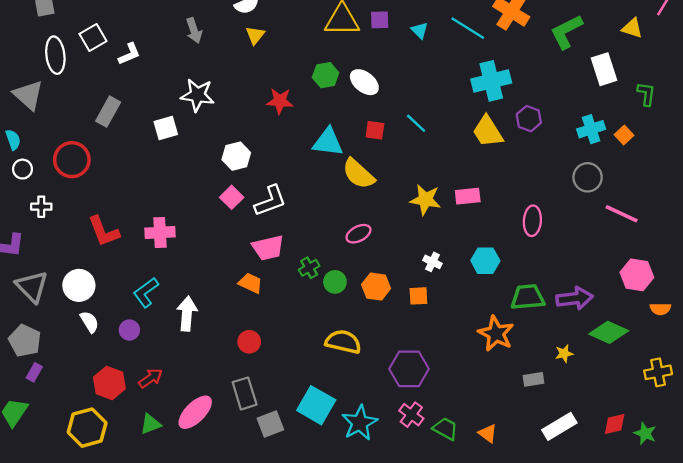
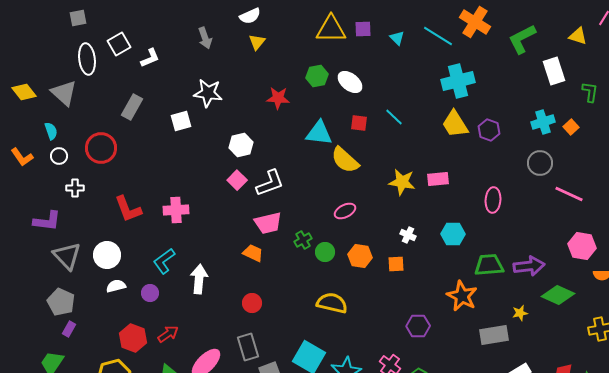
purple hexagon: (529, 119) -> (489, 130), moved
white semicircle: (89, 322) -> (116, 286), turned -72
purple hexagon: (409, 369) -> (418, 326), moved, size x0.7
gray rectangle: (534, 379) -> (494, 335), size x1.6

